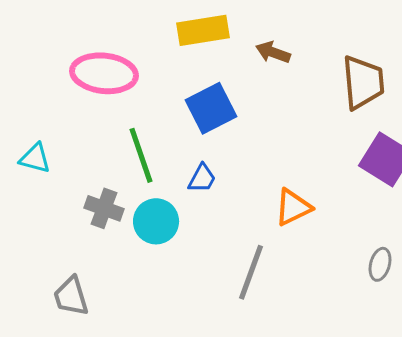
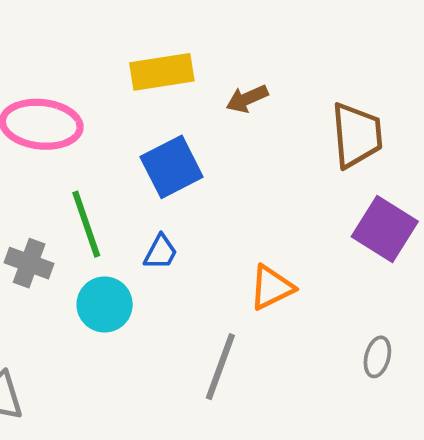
brown arrow: (273, 52) -> (247, 99), turned -44
gray cross: (104, 208) -> (29, 263), moved

